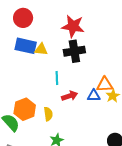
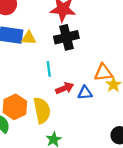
blue triangle: (94, 96) -> (85, 93), moved
yellow semicircle: (48, 114) -> (42, 110), size x1.6

